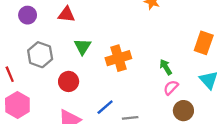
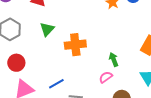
red circle: (69, 81) -> (16, 63), moved
pink semicircle: (171, 88) -> (106, 77), moved

